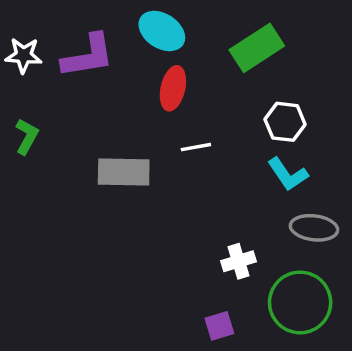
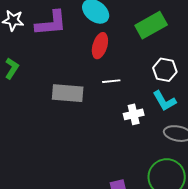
white cross: (239, 261) -> (134, 114), moved

